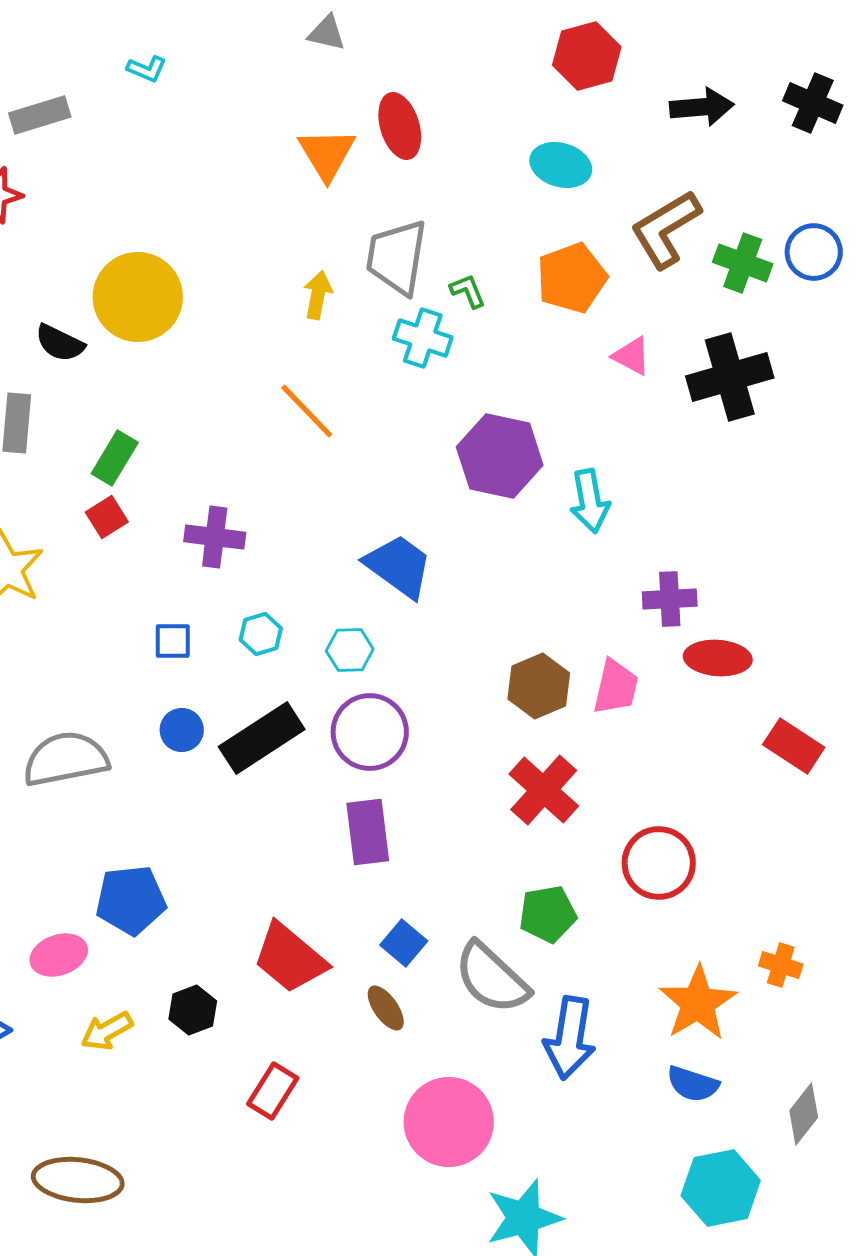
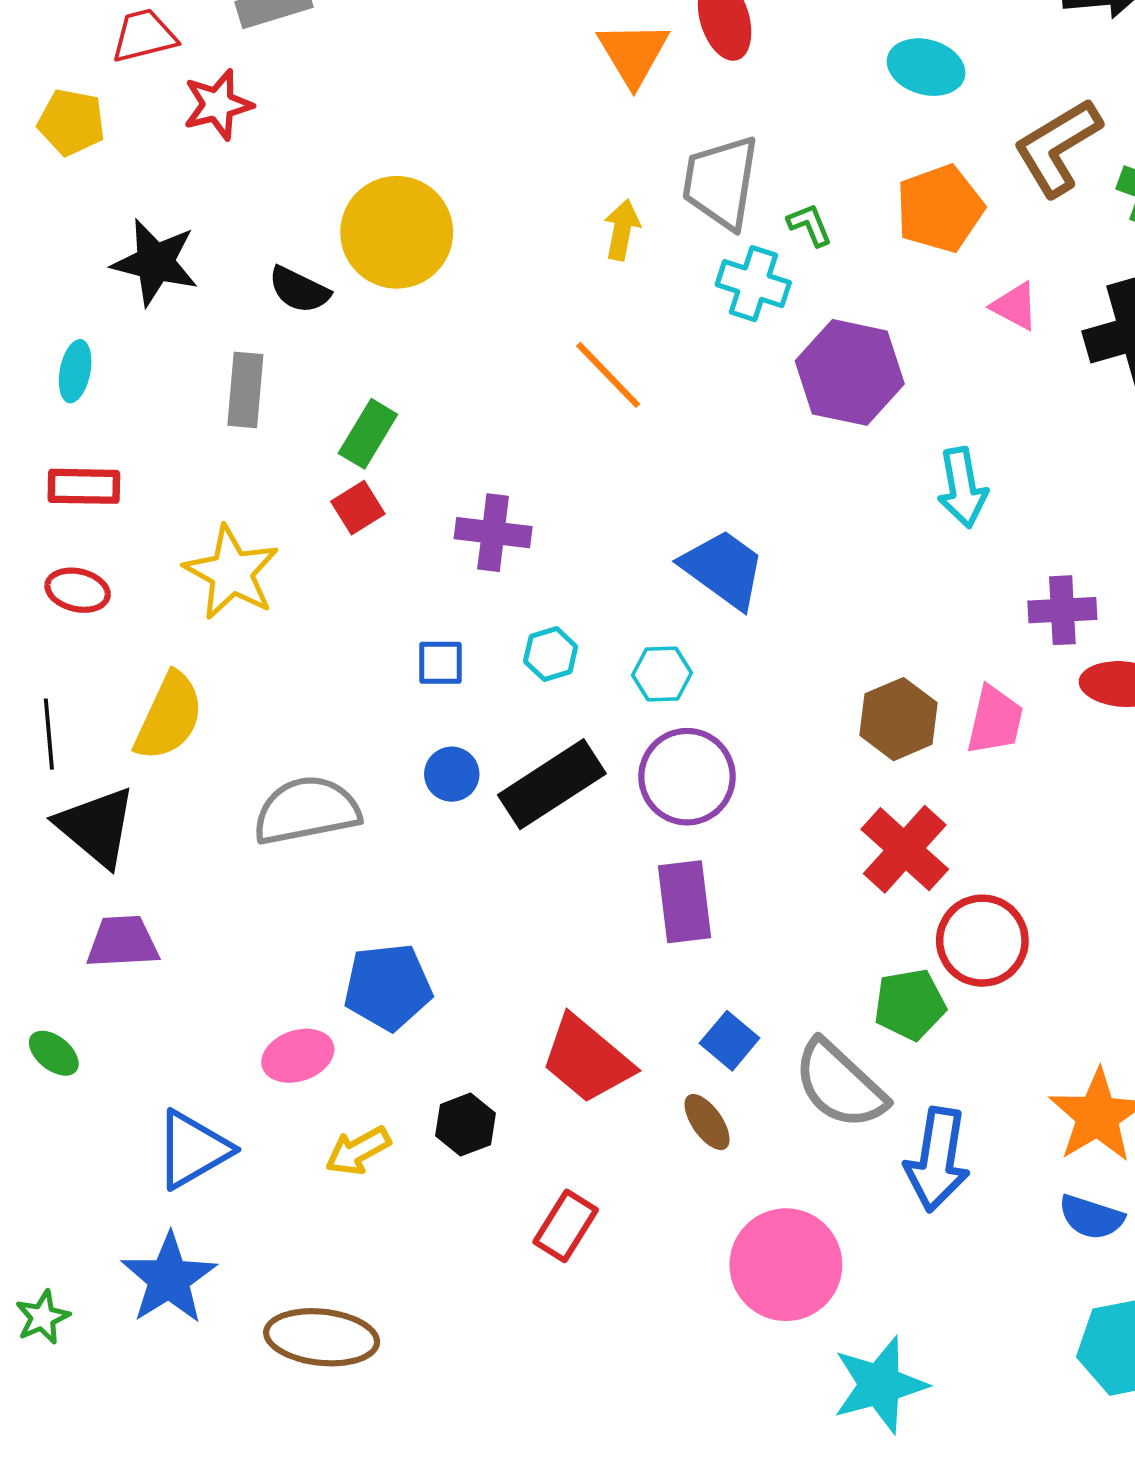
purple hexagon: (500, 456) -> (850, 372), moved
red circle: (659, 863) -> (982, 941), moved

